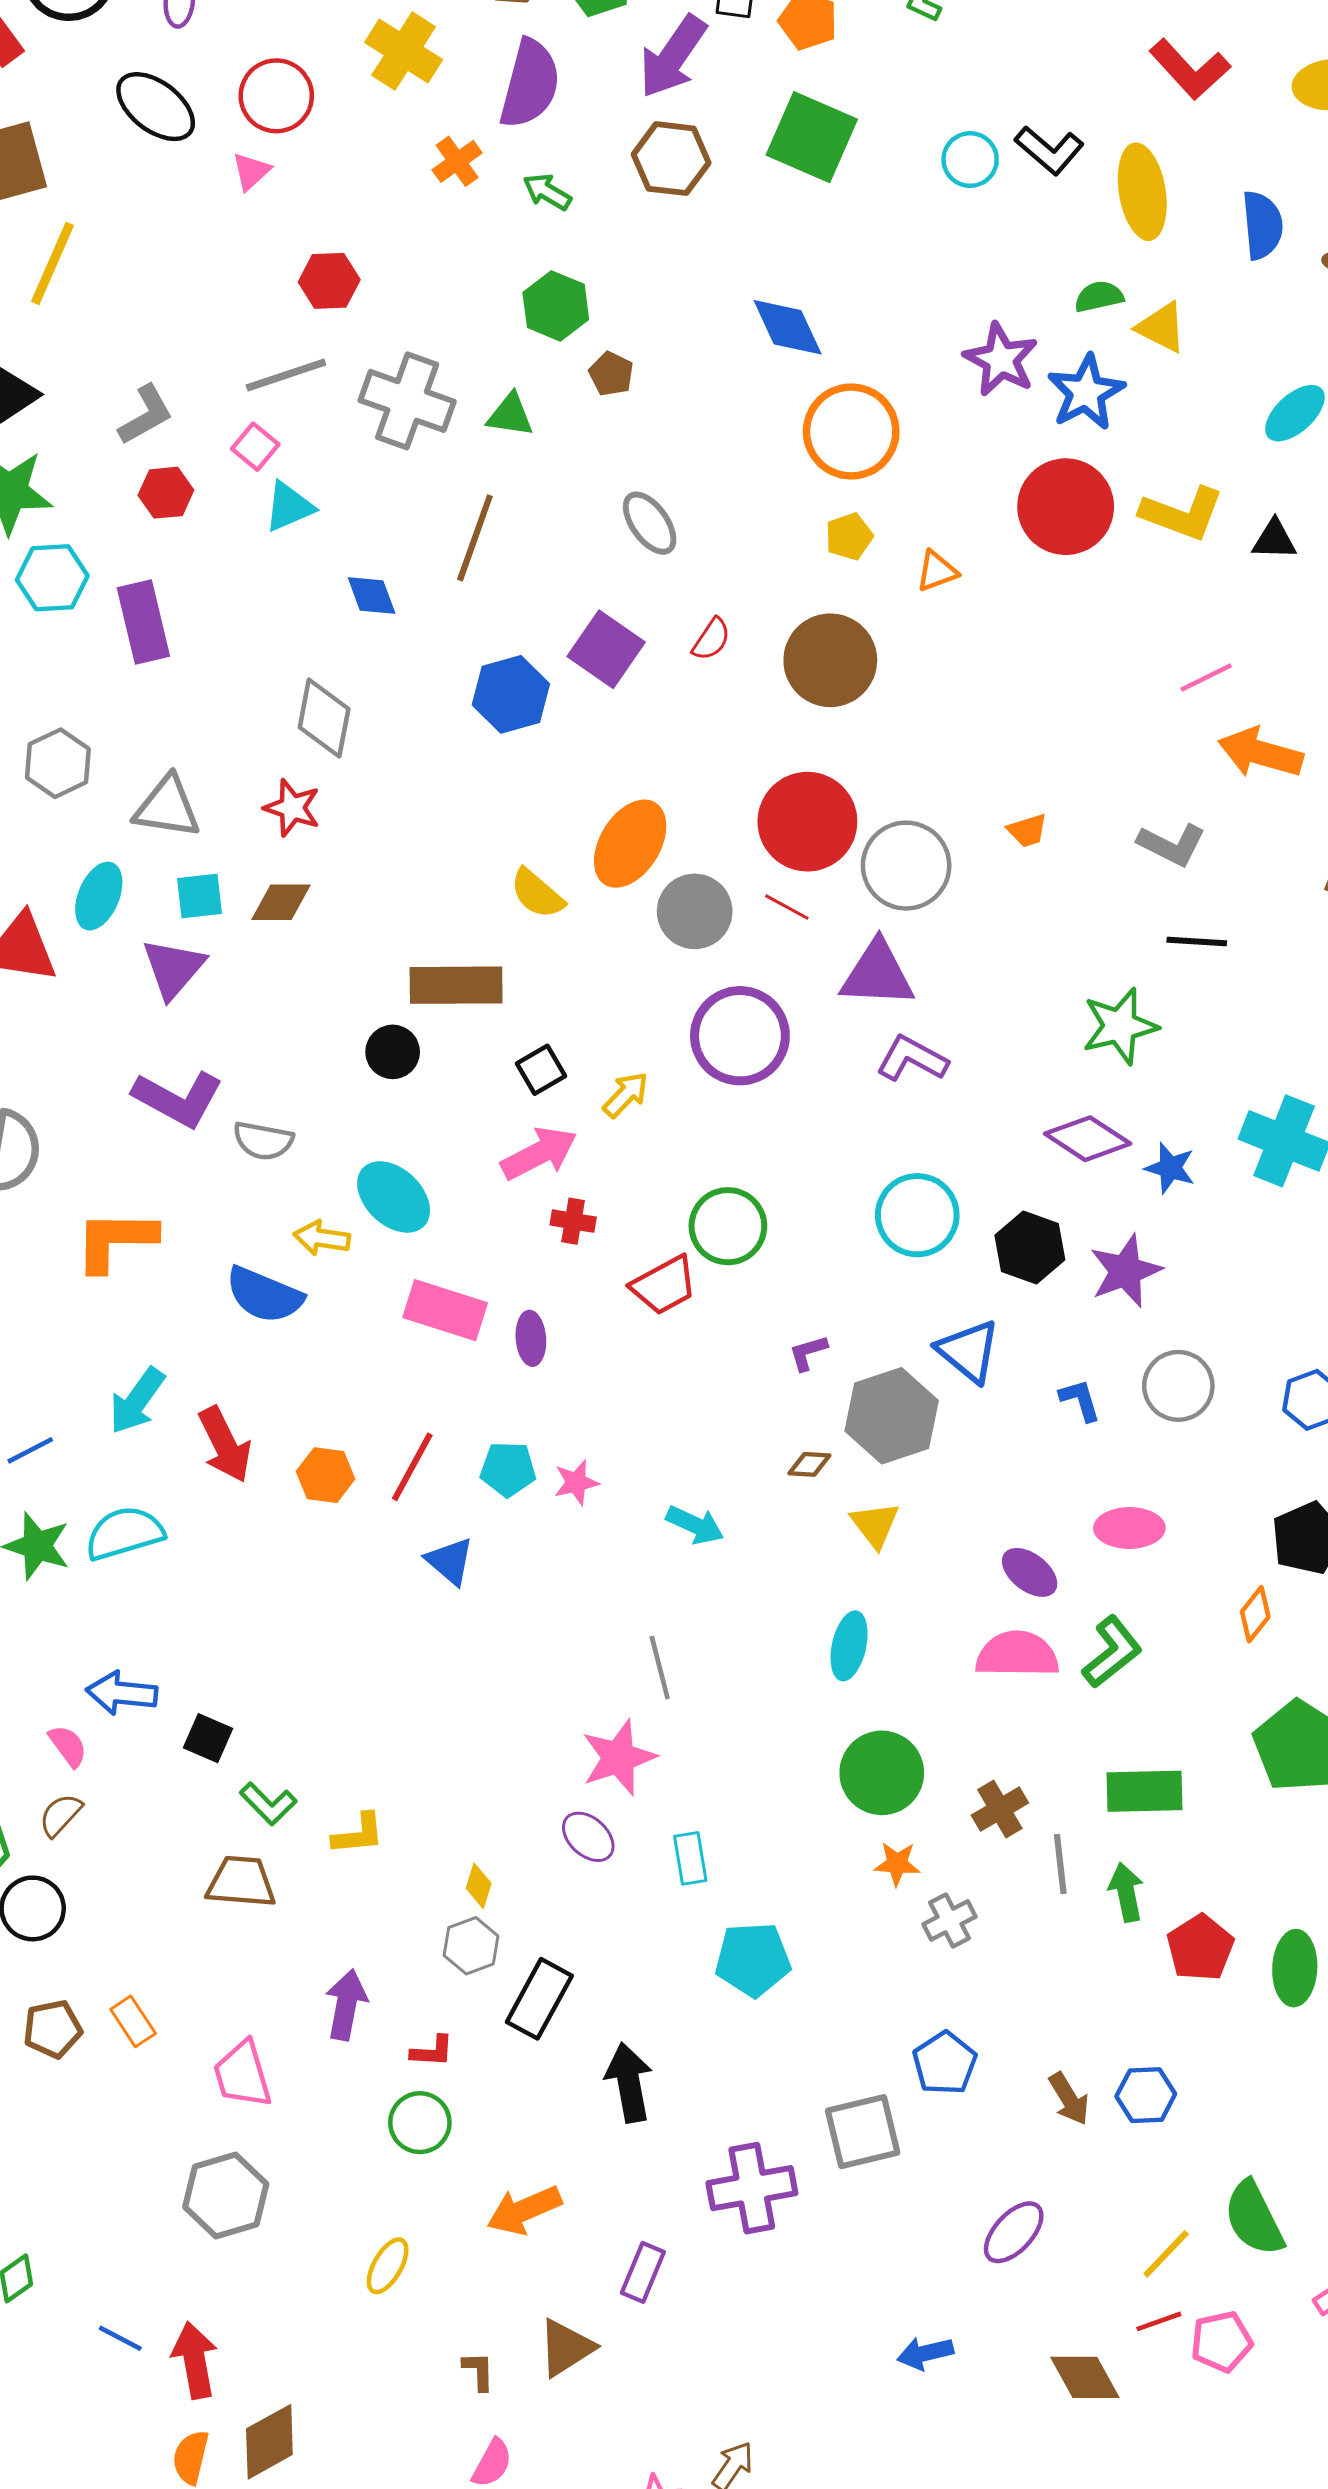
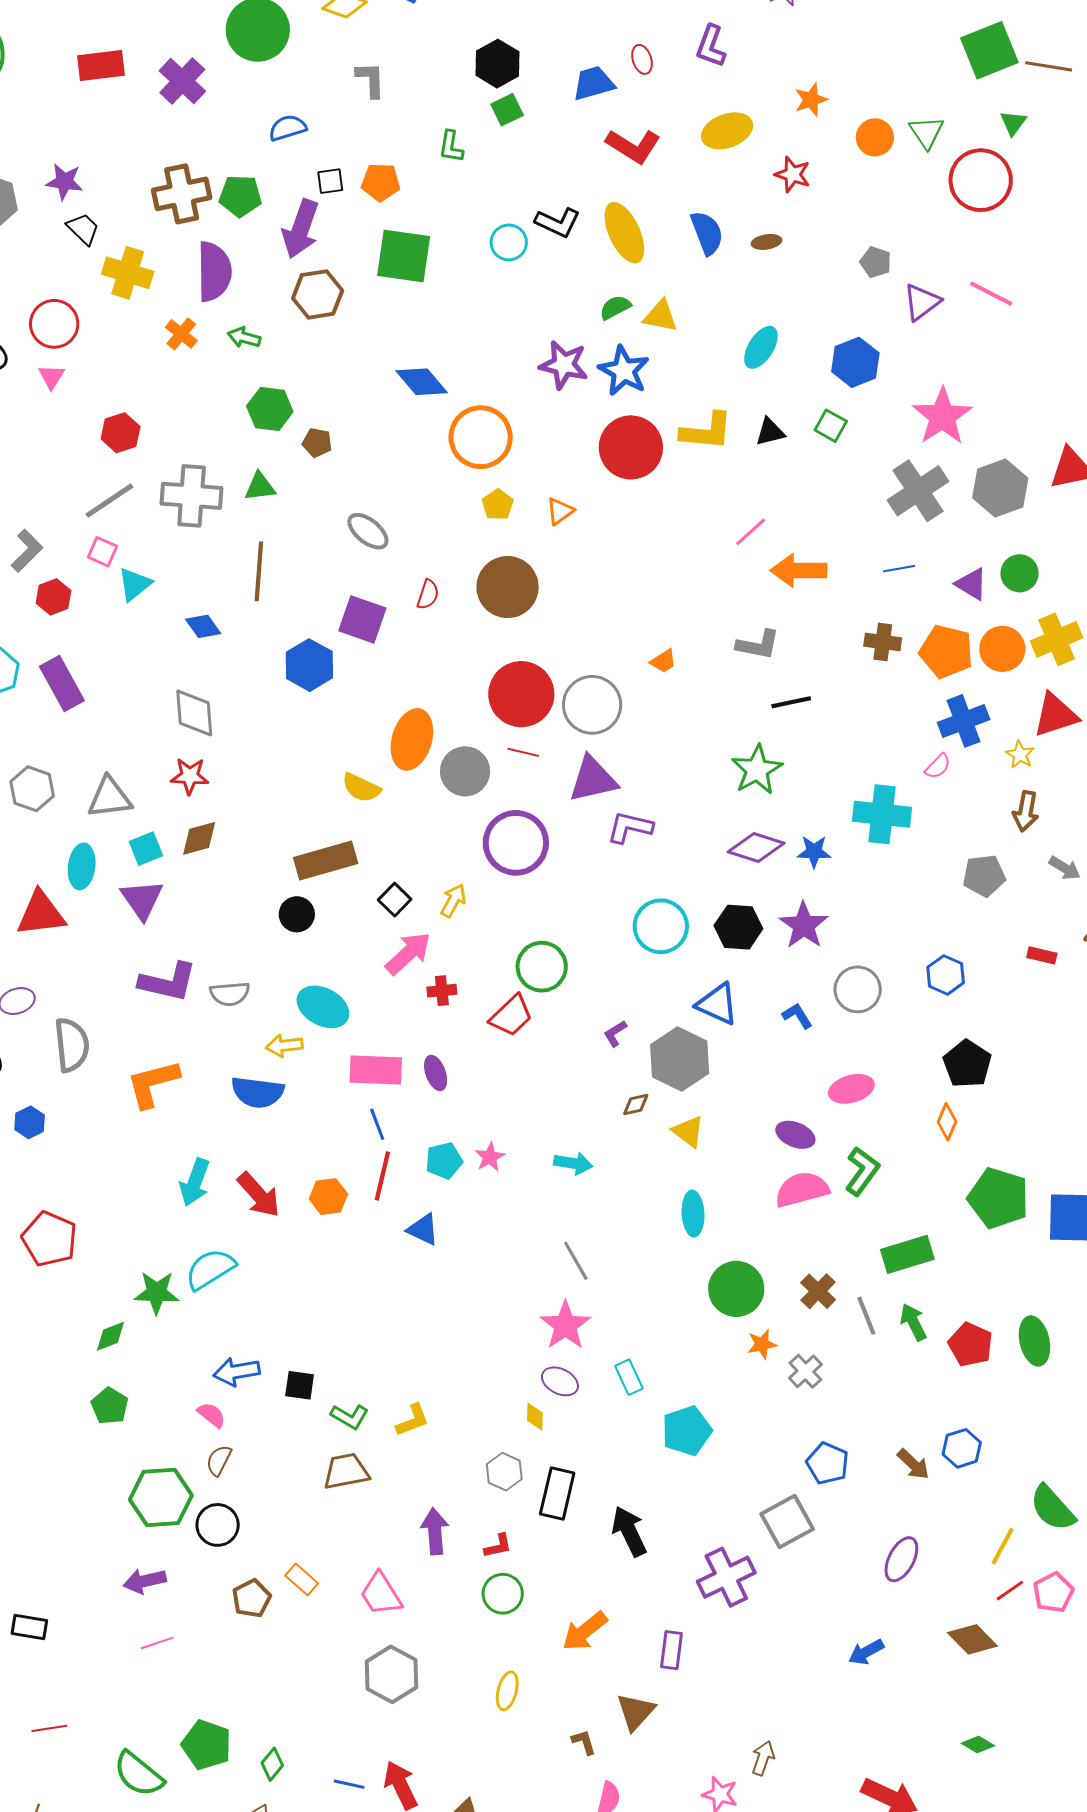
blue line: (30, 1450) -> (377, 1124), moved, turned -68
yellow diamond: (479, 1886) -> (535, 1417), moved

